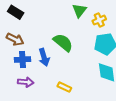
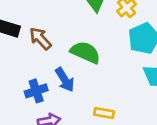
brown arrow: (15, 39) -> (40, 39), moved, turned -144

